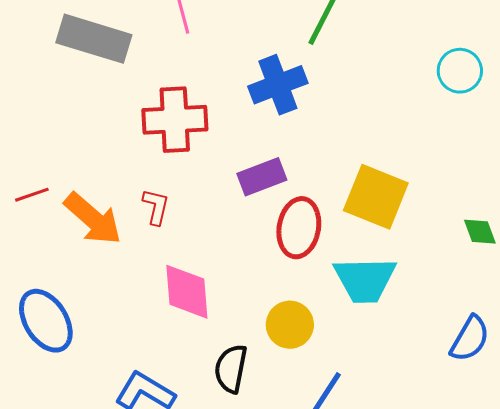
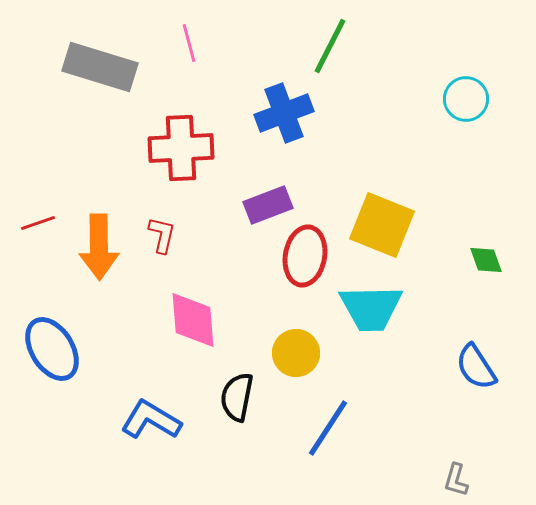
orange arrow: (93, 219) -> (99, 247), turned 48
blue semicircle: (470, 339) -> (476, 367), turned 117

